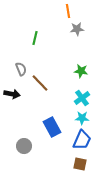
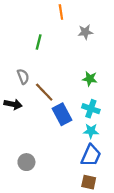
orange line: (68, 11) -> (61, 12), moved
cyan cross: (82, 98) -> (91, 109), turned -35
blue rectangle: (52, 127) -> (62, 114), moved

